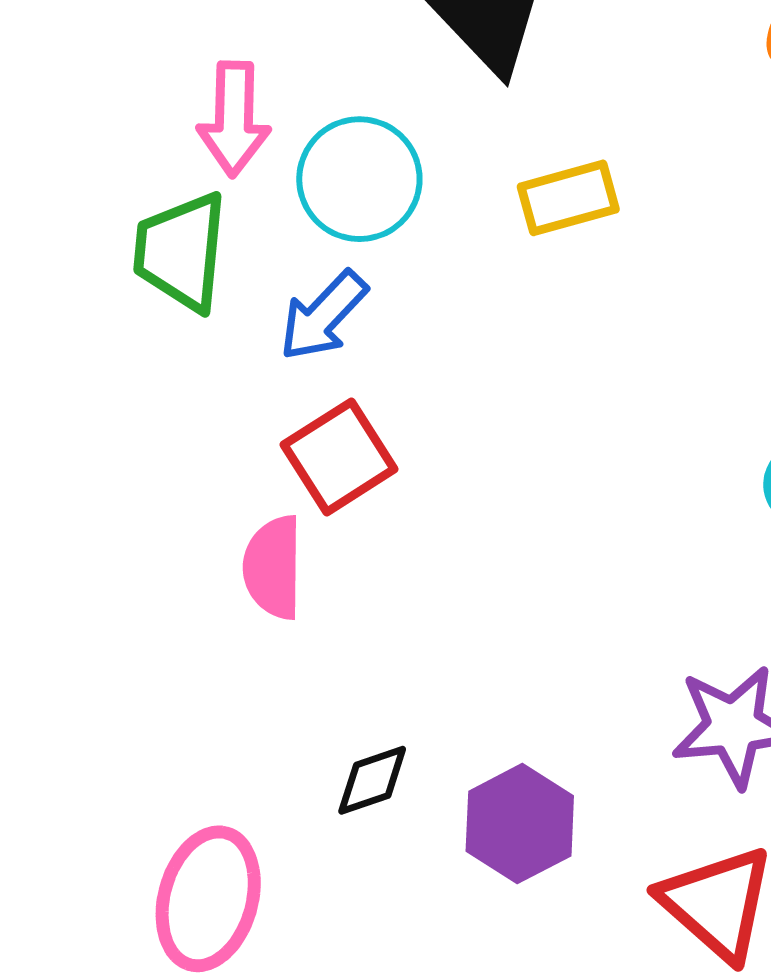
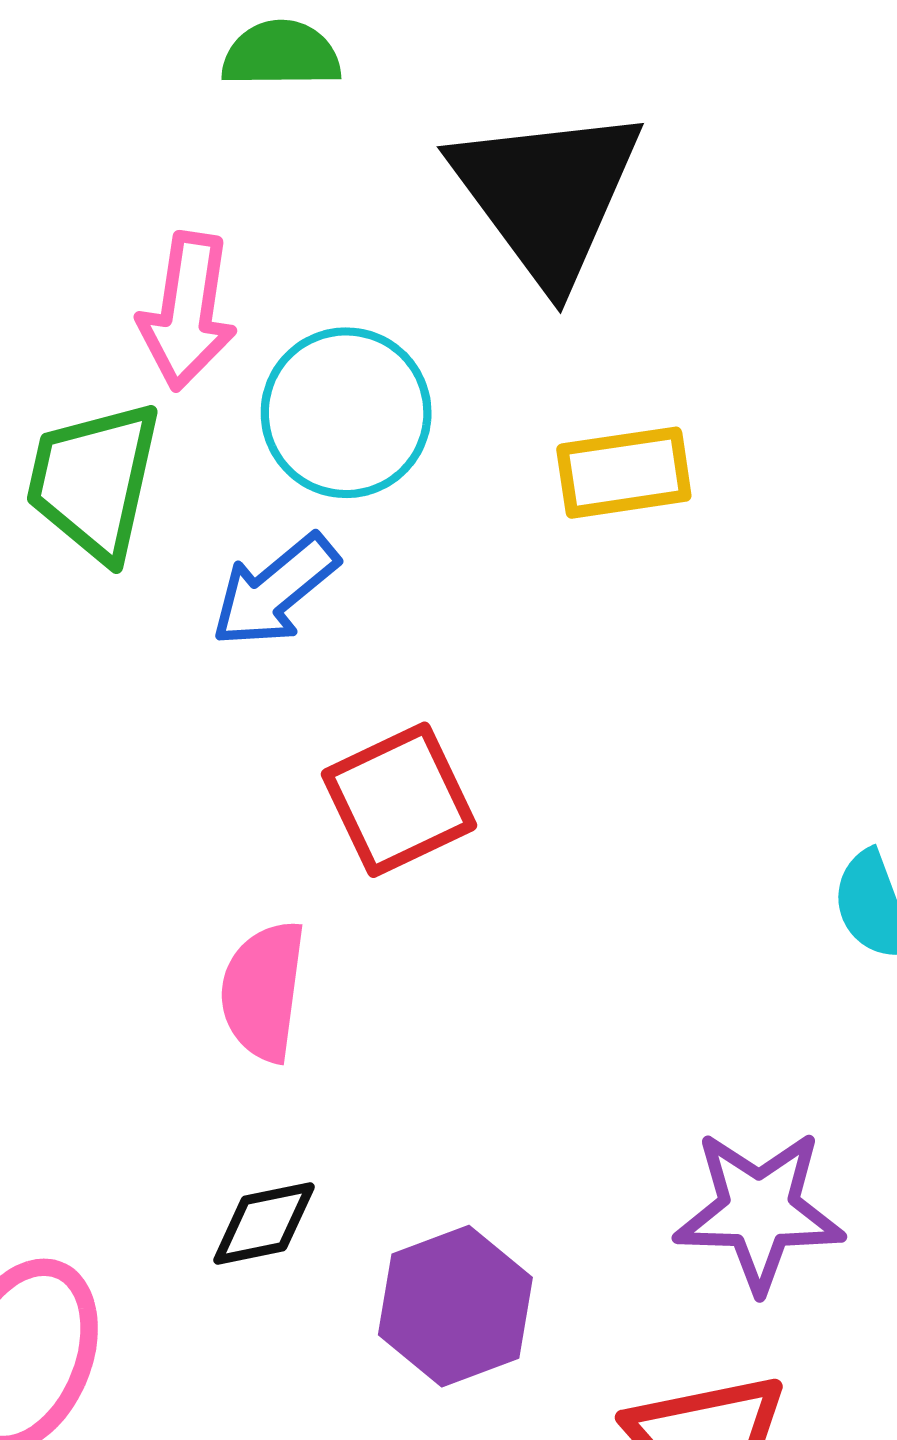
red square: (339, 457) -> (399, 800), moved
pink semicircle: (273, 567) -> (263, 991), moved

